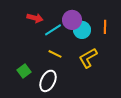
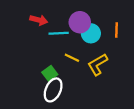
cyan line: (53, 30) -> (59, 33), turned 30
yellow line: (55, 54) -> (72, 58), moved
green square: (24, 71) -> (50, 73), moved

